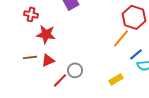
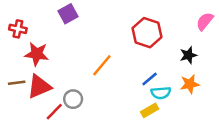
orange line: (121, 38) -> (102, 65), moved
red triangle: (48, 60) -> (39, 87), size x1.5
yellow rectangle: (116, 79) -> (150, 110), moved

